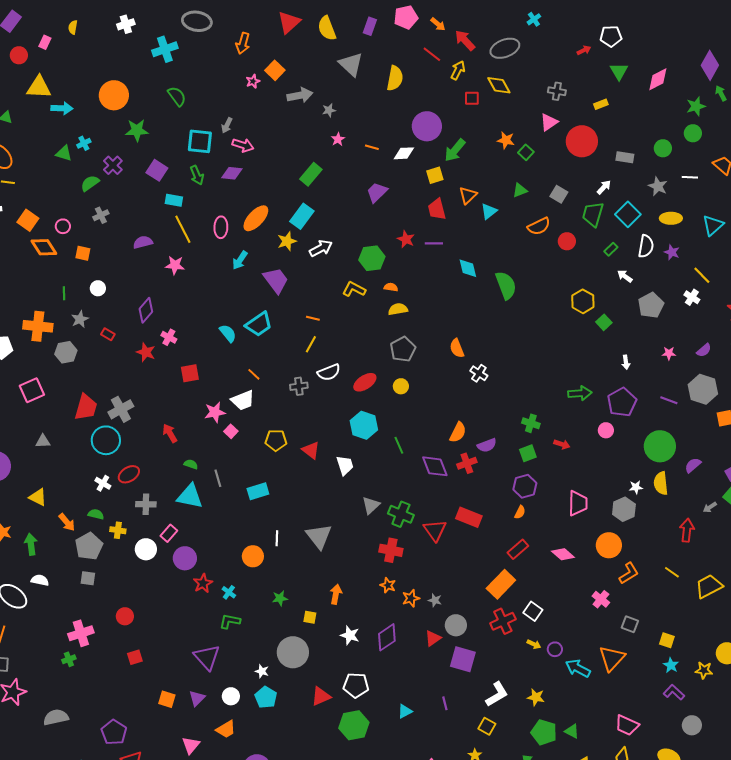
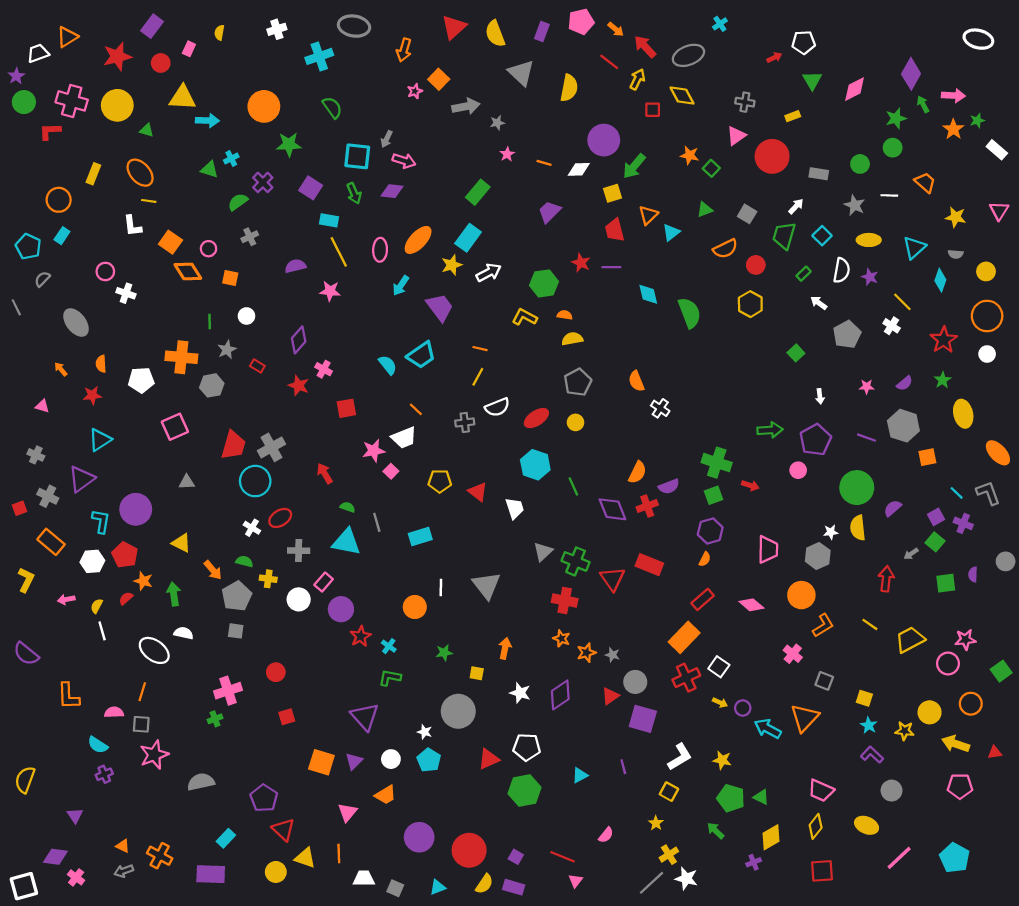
cyan square: (628, 214) -> (822, 236), size x0.7
yellow hexagon: (583, 301) -> (750, 304), moved
green cross: (531, 423) -> (717, 463), size x1.5
orange square: (167, 699) -> (321, 762), size x1.4

